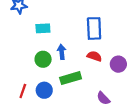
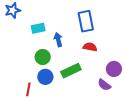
blue arrow: (62, 52) -> (58, 40), moved
purple circle: (118, 64) -> (114, 69), moved
blue circle: (44, 90) -> (45, 77), moved

